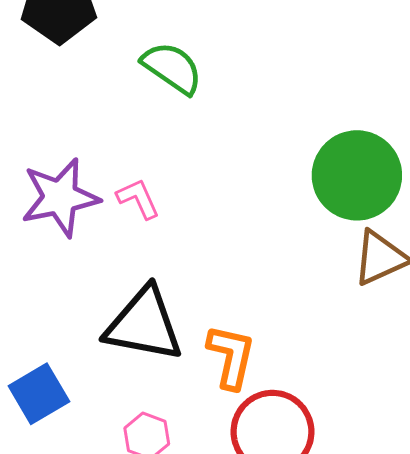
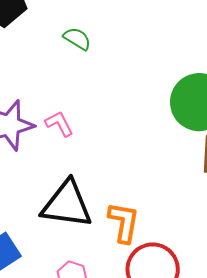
green semicircle: (172, 68) -> (77, 39), size x0.7

